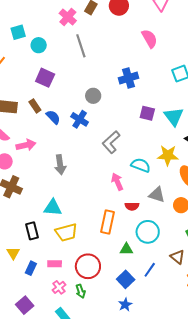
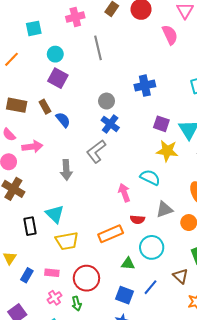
pink cross: (68, 17) -> (75, 17), moved, turned 30
pink semicircle: (150, 39) -> (170, 35), moved
cyan circle: (39, 45) -> (55, 54), moved
blue cross: (80, 119) -> (110, 124), moved
gray L-shape: (111, 142) -> (96, 151), moved
yellow star: (168, 155) -> (167, 151), moved
gray triangle: (157, 195) -> (164, 209), turned -42
cyan triangle: (53, 208) -> (55, 214), turned 36
orange rectangle: (107, 222) -> (111, 234), turned 50
black rectangle: (32, 231) -> (30, 226), moved
blue square: (126, 279) -> (125, 295), turned -30

